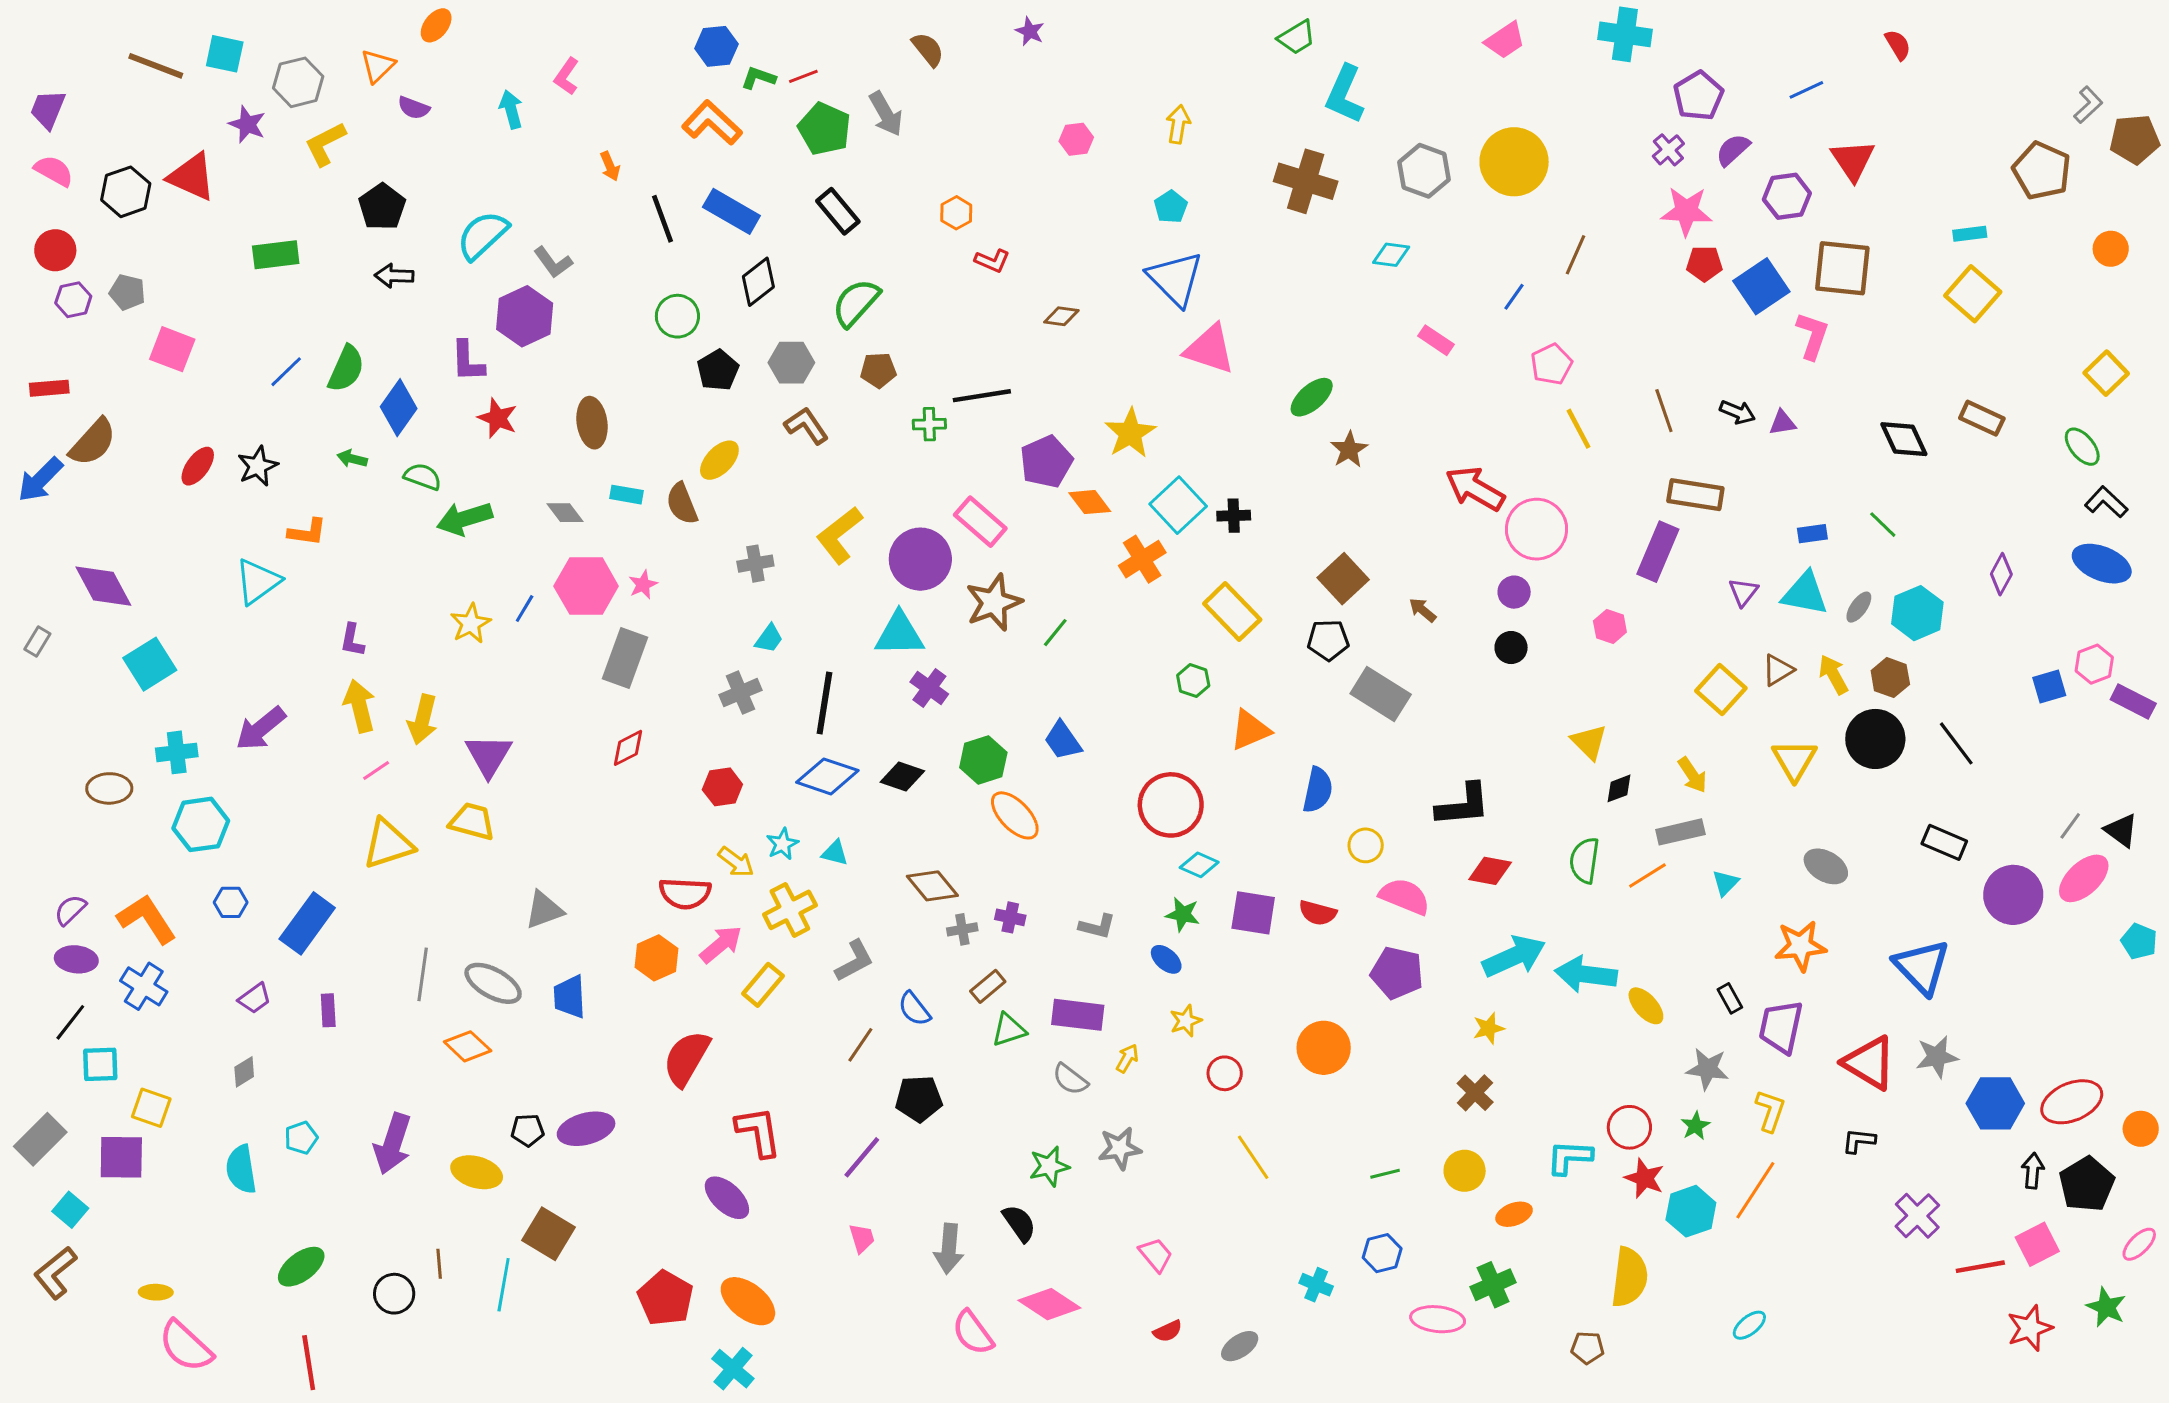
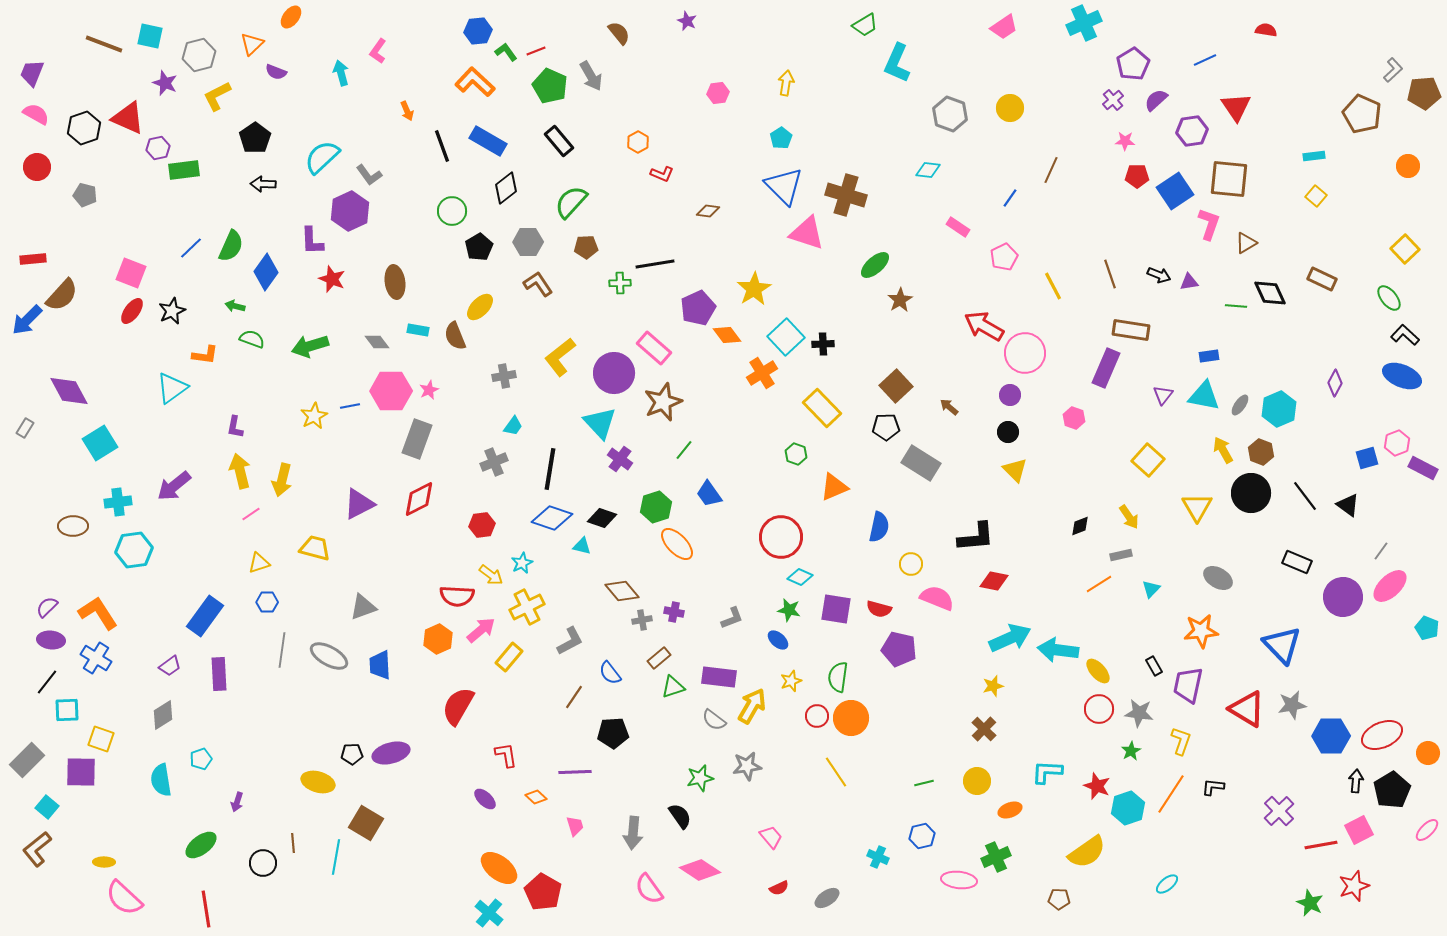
cyan cross: (1625, 34) -> (1084, 23), turned -32
red semicircle: (1898, 45) -> (1266, 30), turned -50
green L-shape: (758, 78) -> (506, 52), turned 35
yellow circle: (1514, 162) -> (1010, 108), size x0.6
brown cross: (1306, 181) -> (846, 195), moved
pink star: (1686, 211) -> (1125, 141), size x0.6
yellow square: (1973, 294) -> (1316, 196), size x0.6
purple hexagon: (73, 300) -> (158, 148), moved
pink square: (172, 349) -> (131, 273), moved
pink pentagon: (1552, 364) -> (1004, 257), moved
green semicircle: (423, 477) -> (252, 339), moved
green line: (1883, 525) -> (1236, 306), moved, turned -40
blue line: (525, 609) -> (350, 406), turned 48
green line: (1055, 633) -> (684, 450), moved
cyan triangle: (899, 634) -> (600, 423), turned 48
brown triangle: (1778, 670) -> (1246, 243), moved
yellow triangle: (1589, 742) -> (1015, 470), moved
red diamond: (628, 748) -> (419, 499), size x1.4
purple triangle: (489, 755) -> (359, 504), moved, turned 32
black triangle: (2121, 830) -> (1348, 505), moved
gray rectangle: (1680, 832) -> (1121, 555), size x0.7
yellow triangle: (388, 844) -> (259, 563), size x0.6
cyan triangle: (835, 853) -> (582, 546), moved
green semicircle: (1584, 860) -> (838, 677), moved
blue hexagon: (231, 902) -> (267, 602), moved
gray L-shape: (1097, 926) -> (732, 618), turned -35
purple pentagon: (1397, 973) -> (899, 649), moved
purple rectangle: (328, 1010) -> (219, 674), size x1.5
orange diamond: (468, 1046) -> (536, 797), moved, size x0.7
orange circle: (1324, 1048) -> (851, 718), moved
yellow arrow: (1127, 1058) -> (752, 706), size x1.8
gray diamond: (244, 1072) -> (163, 715), size x1.4
red circle: (1629, 1127) -> (1099, 709), moved
red L-shape: (758, 1132) -> (506, 755), size x0.7
black L-shape: (1859, 1141) -> (1213, 787), moved
purple arrow: (393, 1144) -> (237, 802), moved, size x0.5
purple line: (862, 1157) -> (575, 772), turned 48
purple ellipse: (727, 1198) -> (485, 799), size x0.7
yellow semicircle: (1629, 1277) -> (1087, 852), turned 48
red pentagon: (665, 1298) -> (543, 892), moved
green star: (2106, 1307) -> (1310, 903), moved

